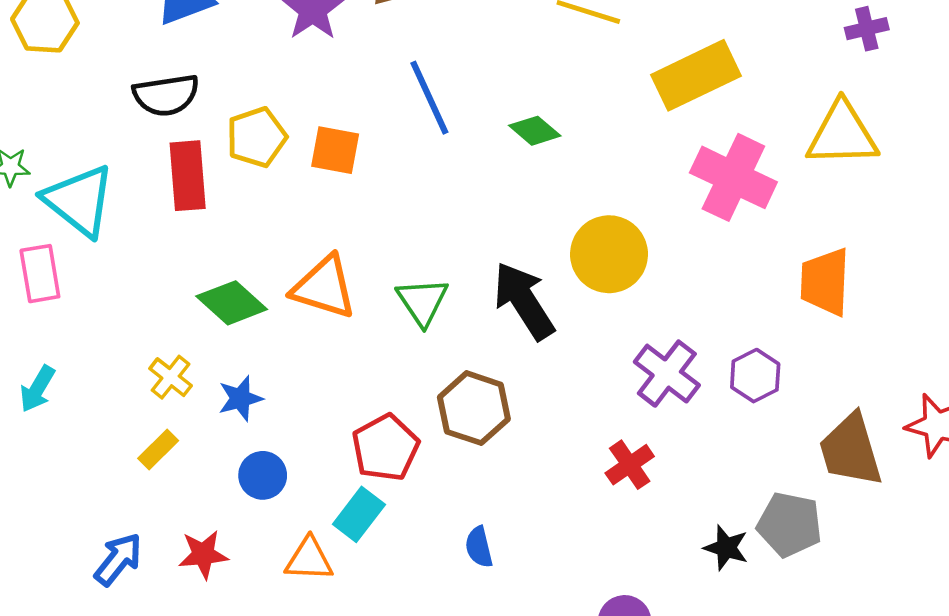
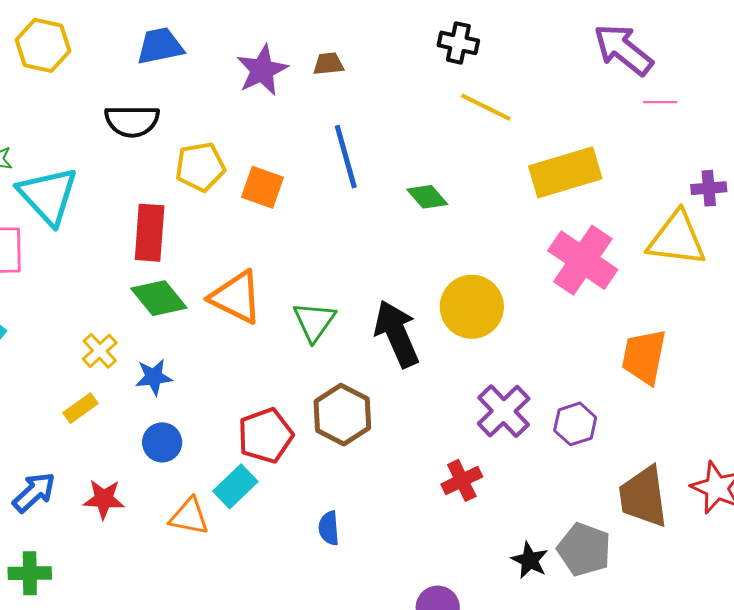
purple cross: (867, 29) -> (709, 188), moved
red rectangle: (188, 176) -> (150, 233), moved

